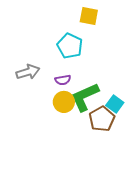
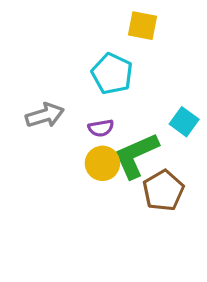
cyan square: (115, 104) -> (184, 122), moved

